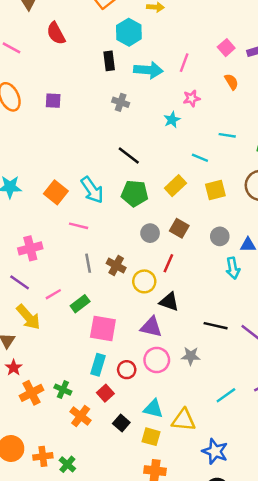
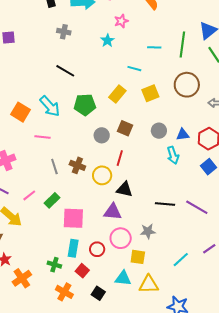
black line: (129, 155) -> (65, 71), moved
green cross: (63, 390) -> (54, 265), moved
yellow square: (151, 437) -> (138, 257), moved

